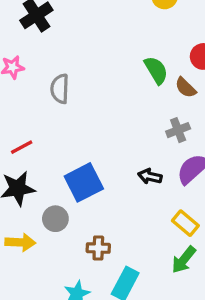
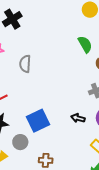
green semicircle: (156, 70) -> (85, 44), moved

